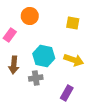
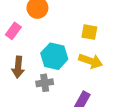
yellow square: (73, 23) -> (89, 32), moved

